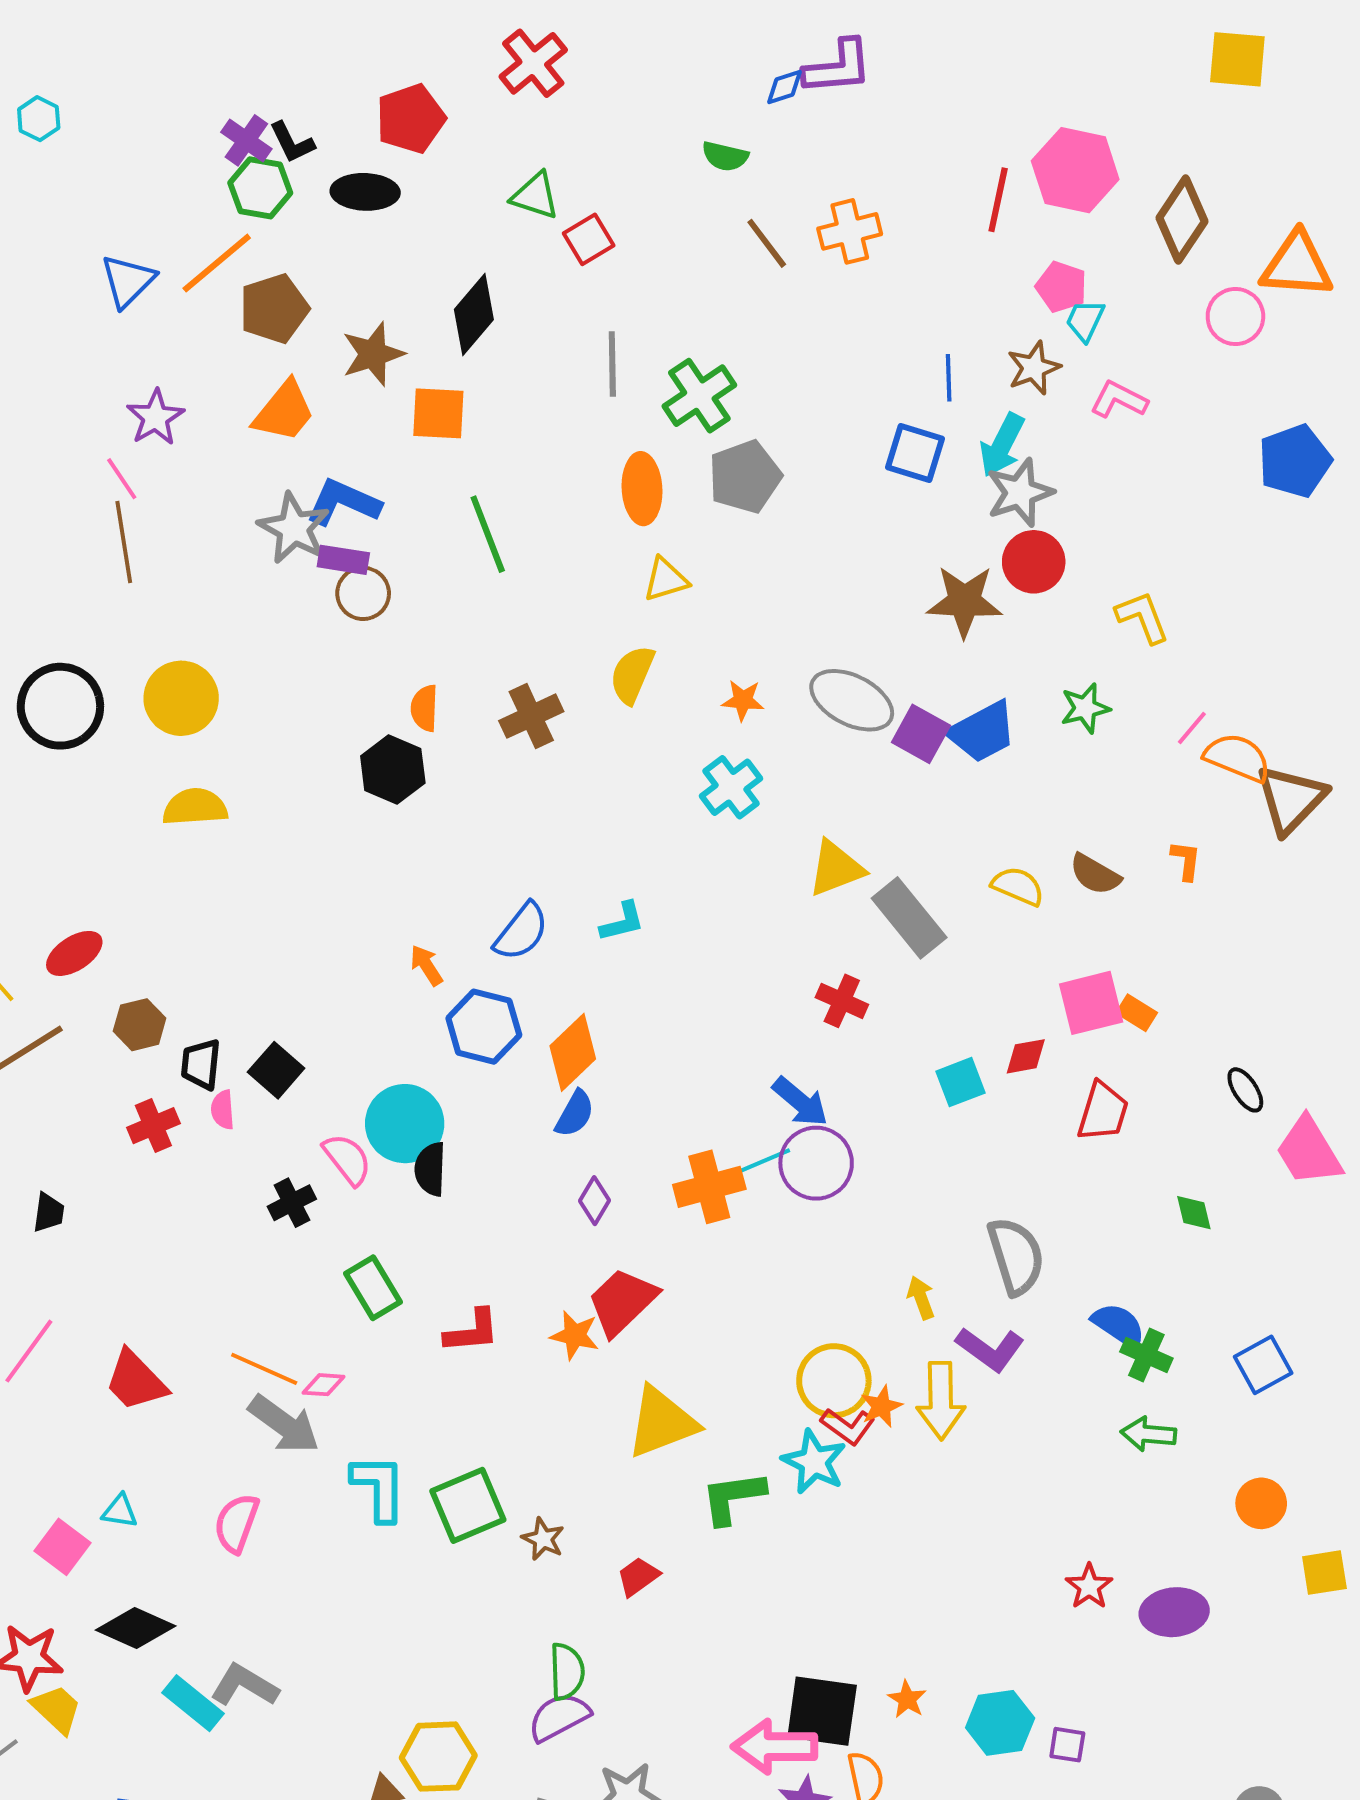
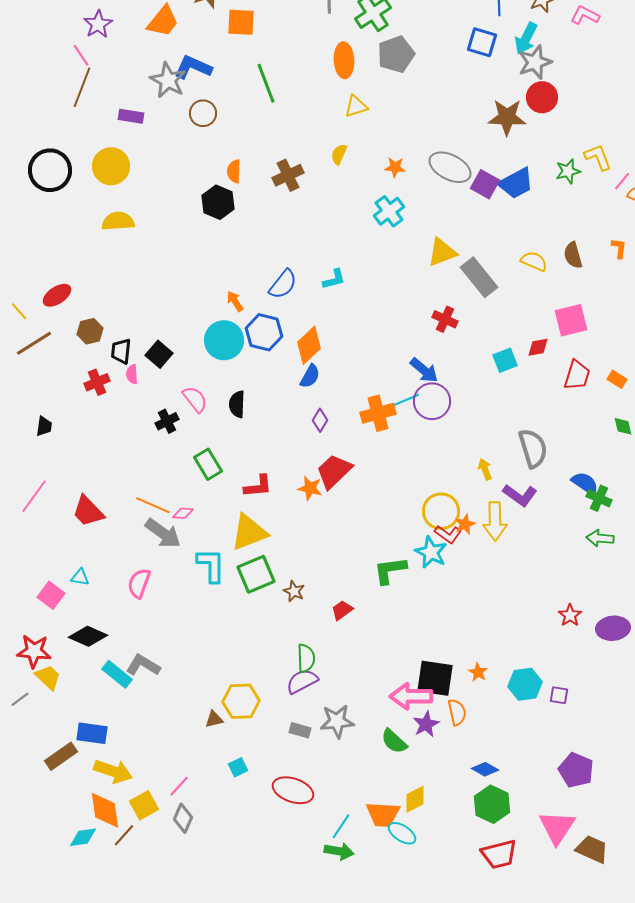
brown line: (124, 542) -> (82, 87), turned 30
purple rectangle: (343, 560) -> (131, 116), moved
yellow L-shape: (1142, 617) -> (598, 157), moved
yellow semicircle: (632, 675) -> (339, 154), size x0.7
brown semicircle: (1095, 874) -> (573, 255), turned 44
orange rectangle: (1137, 1013) -> (617, 379), moved
cyan circle: (405, 1124) -> (224, 340), moved
yellow triangle: (662, 1422) -> (249, 532), moved

